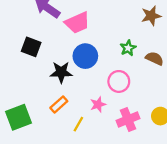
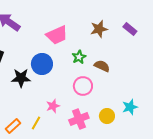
pink trapezoid: (77, 23) -> (57, 35), moved
pink circle: (119, 81) -> (83, 86), moved
orange rectangle: (59, 105) -> (13, 126), moved

